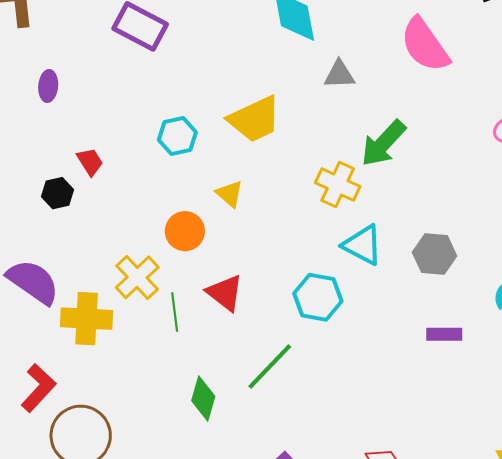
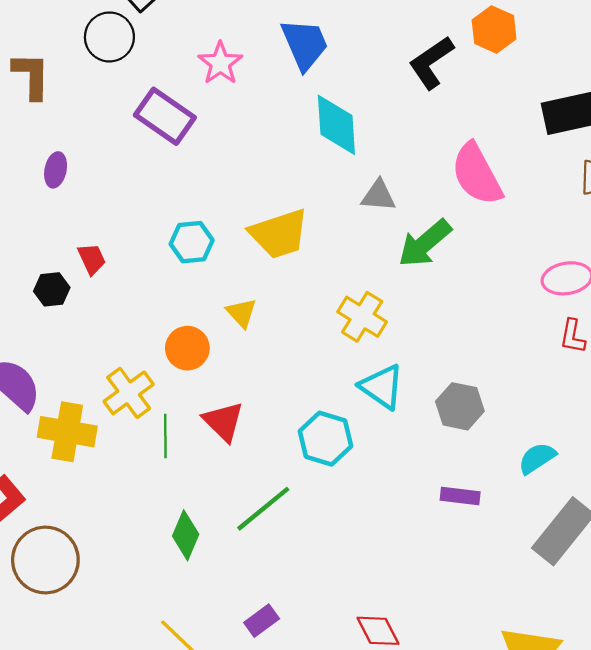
green arrow: (383, 143) -> (425, 243), moved

